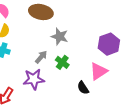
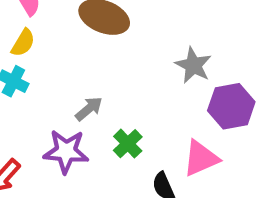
gray star: (60, 36) -> (193, 65), moved
green cross: (62, 62) -> (128, 144), moved

